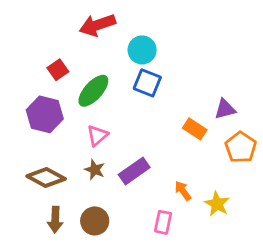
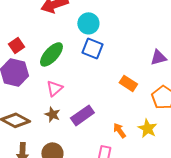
red square: (58, 70) -> (16, 45), moved
purple triangle: (225, 109) -> (158, 57), moved
yellow star: (217, 204) -> (147, 128), moved

